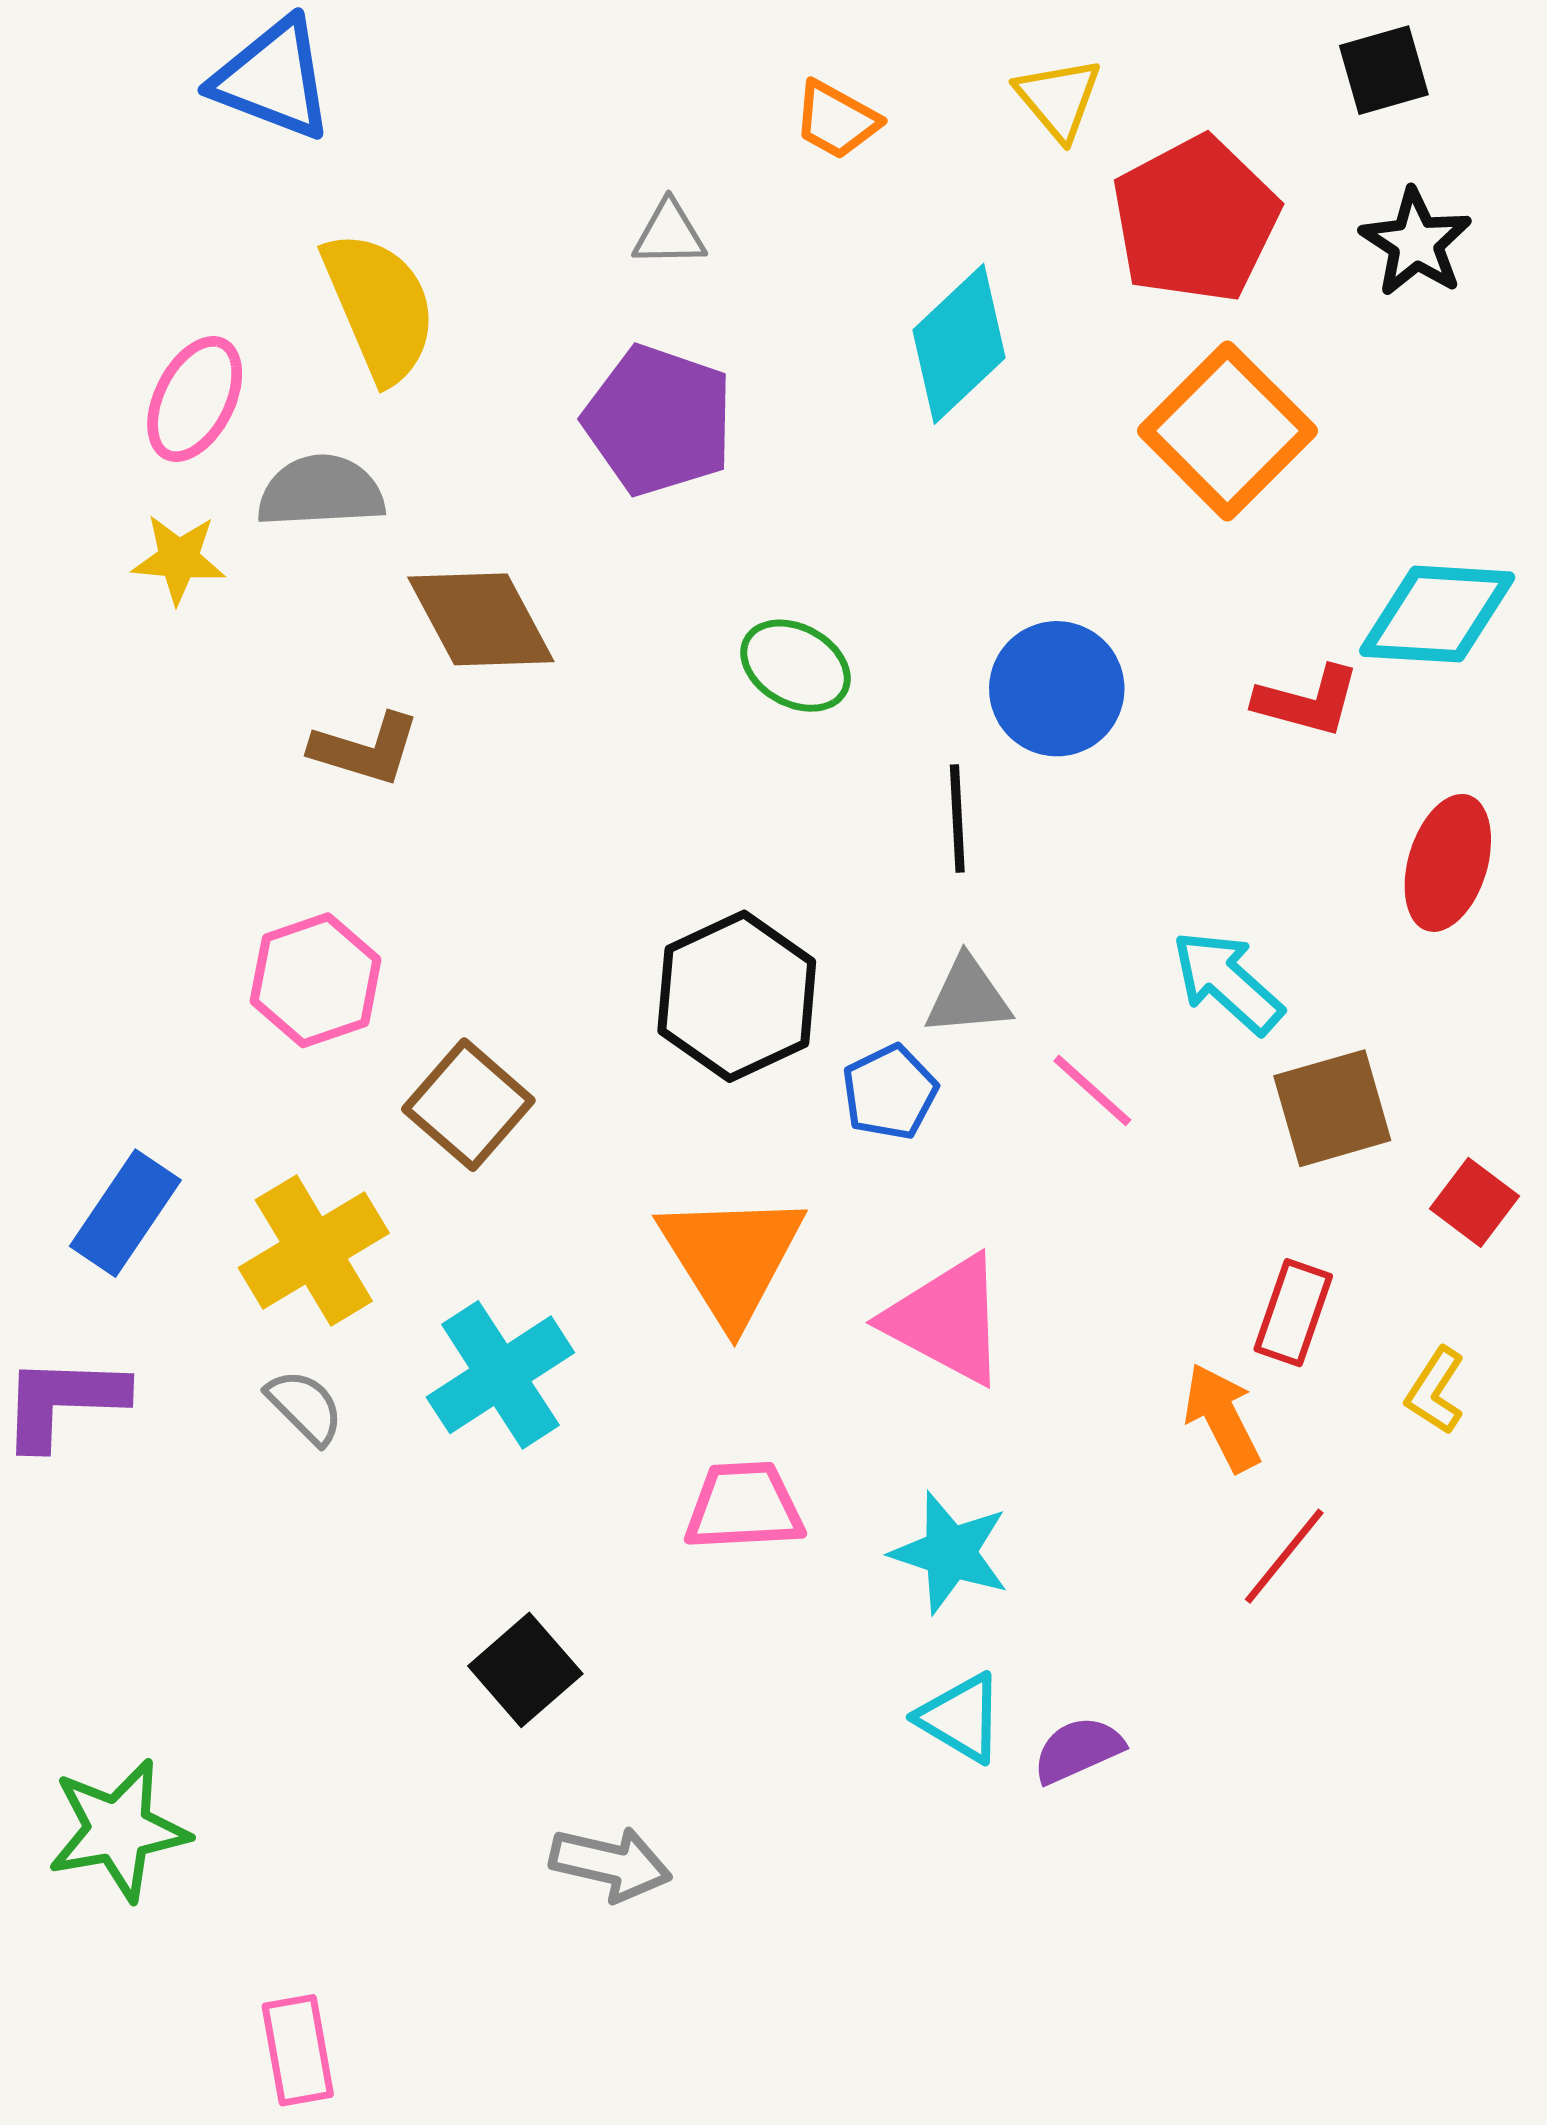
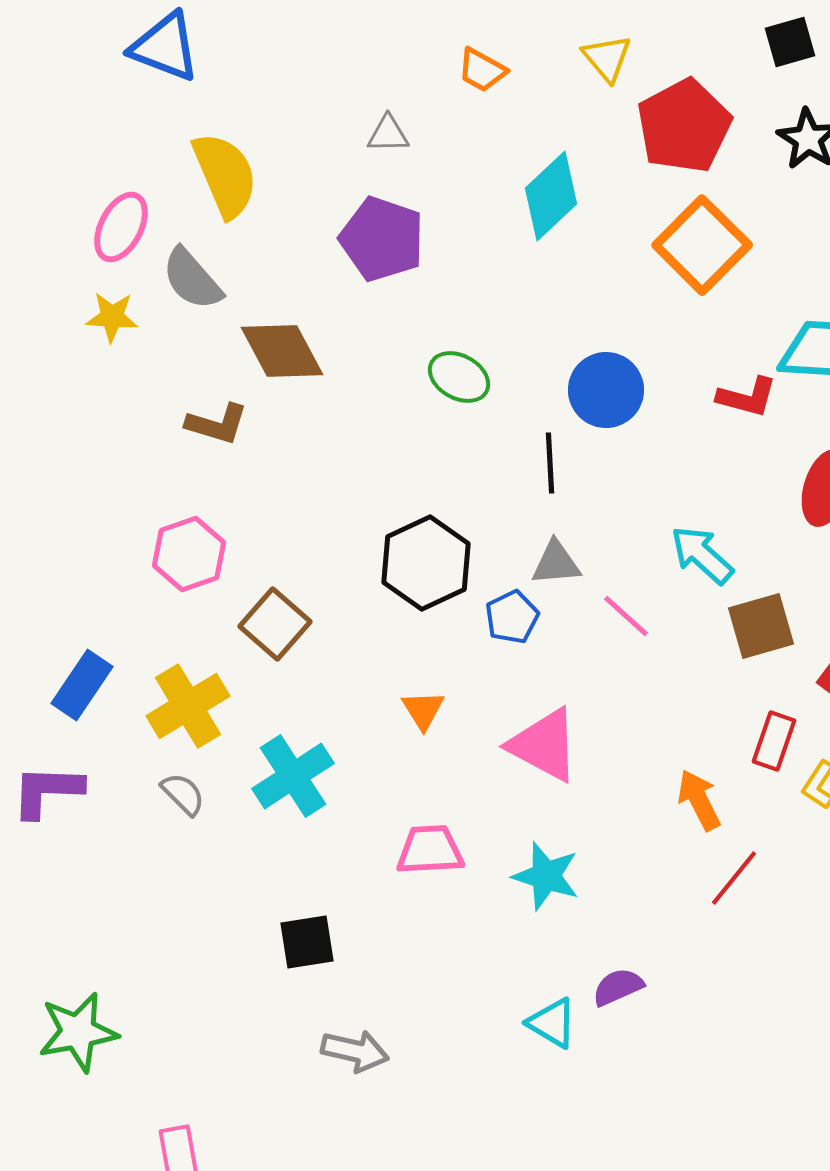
gray semicircle: (321, 491) -> (192, 279), turned -128
orange triangle: (731, 1258) -> (423, 710), size x0.5
red rectangle: (1293, 1313) -> (774, 741), moved
black square: (525, 1670) -> (307, 942), turned 32
cyan triangle: (961, 1718) -> (552, 1023), moved

